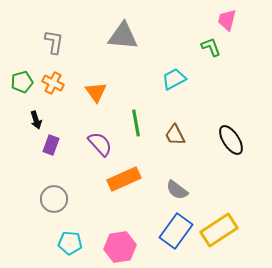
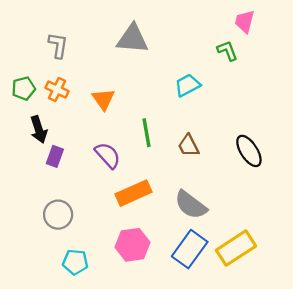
black arrow: (36, 120) -> (39, 129), size x1.4
gray semicircle: (177, 190) -> (191, 205), size x1.4
pink hexagon: (120, 247) -> (132, 245), moved

